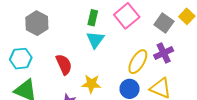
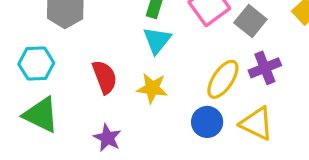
gray square: (164, 23) -> (250, 21), moved
yellow star: (91, 84) -> (152, 88), moved

